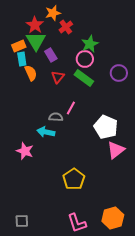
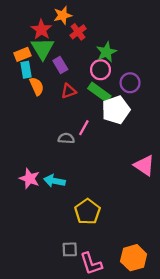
purple circle: (119, 73) -> (130, 83), moved
red triangle: (58, 77) -> (69, 91), turned 32
white pentagon: (106, 127) -> (116, 110), moved, turned 30
cyan arrow: (46, 132) -> (54, 181), moved
pink triangle: (116, 150) -> (144, 166), moved, turned -48
gray square: (22, 221) -> (70, 249), moved

